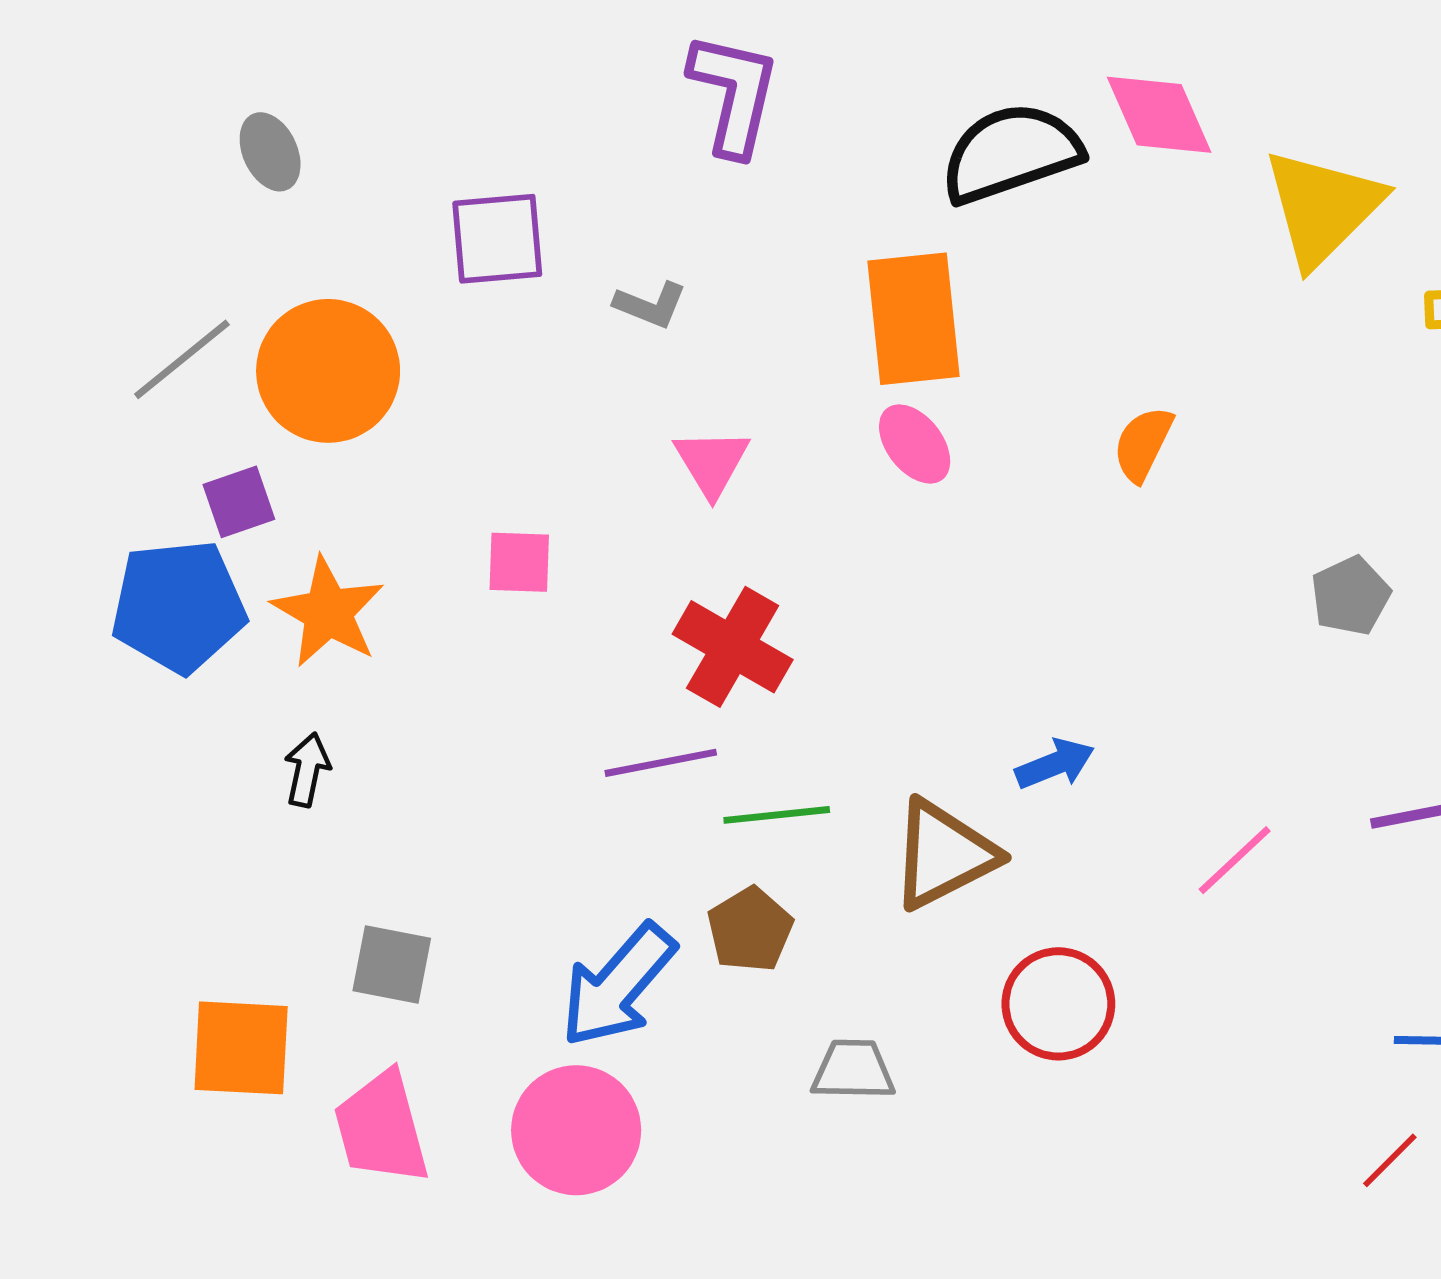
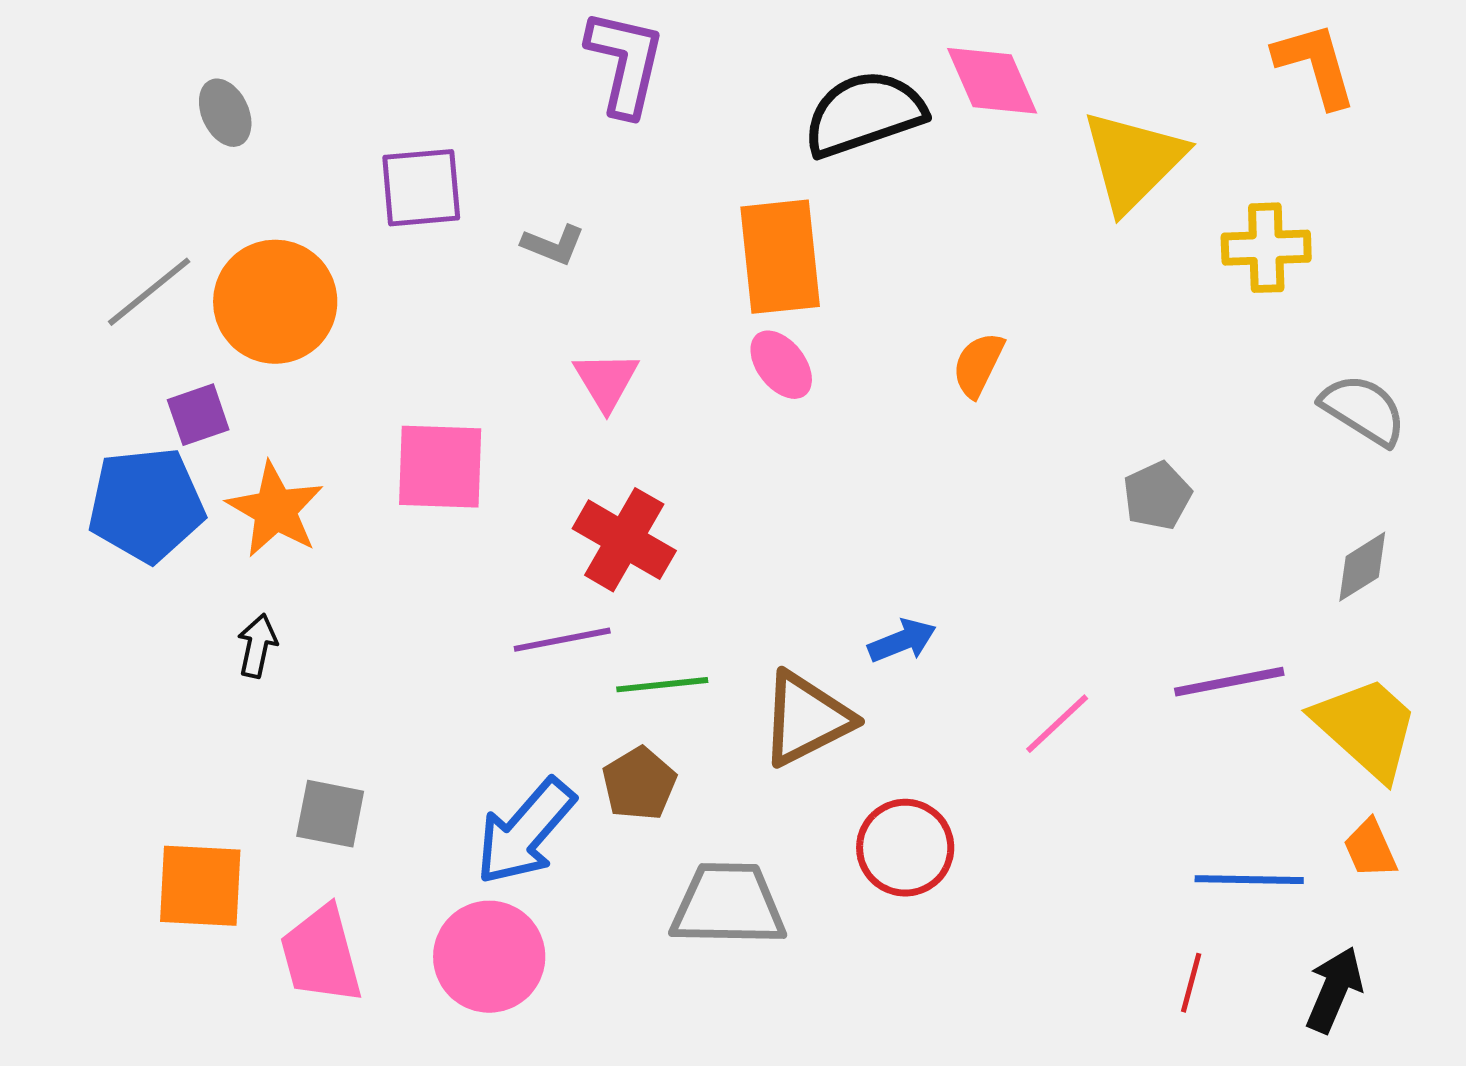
pink square: (519, 562) -> (440, 467), size x1.6
gray trapezoid: (853, 1070) -> (728, 905), size x1.6
red line: (1390, 1160) -> (1191, 983), turned -30

